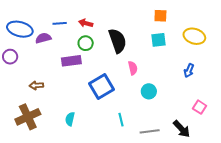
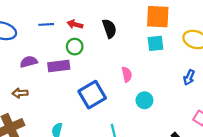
orange square: (160, 16) -> (158, 17), size x1.6
purple semicircle: (43, 38) -> (29, 62), moved
black semicircle: (117, 41) -> (109, 29), moved, size x0.7

